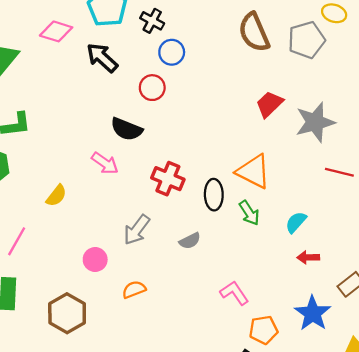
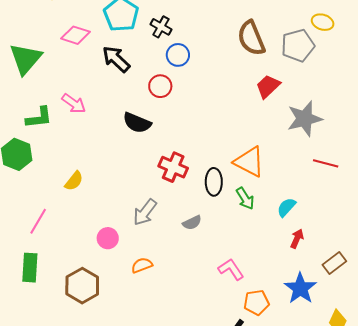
red trapezoid: (269, 104) -> (268, 86), moved
pink arrow: (105, 163) -> (74, 103), moved
red arrow: (308, 257) -> (297, 239), turned 114

